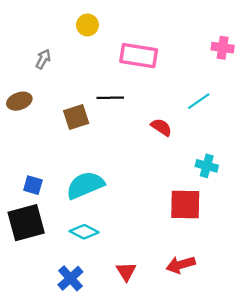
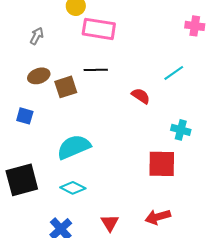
pink rectangle: (139, 56) -> (99, 29), moved
brown ellipse: (19, 101) -> (39, 76), moved
blue square: (33, 185) -> (25, 116), moved

